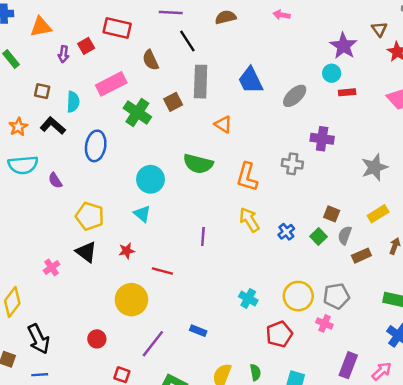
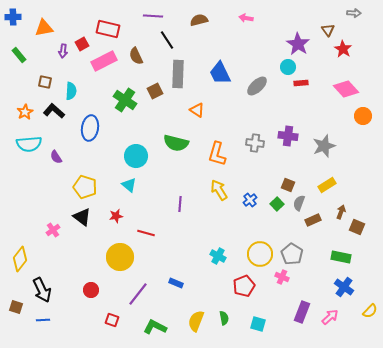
pink rectangle: (111, 84) -> (104, 61), moved
purple cross: (322, 139) -> (288, 136), moved
gray pentagon: (336, 296) -> (292, 254), turned -30

